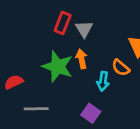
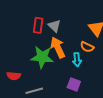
orange arrow: (82, 59) -> (58, 48), size x1.5
red semicircle: (14, 82) -> (14, 76), turned -136

